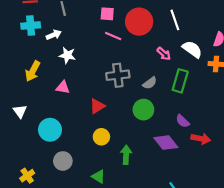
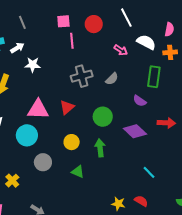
red circle: (139, 22) -> (94, 24), size x0.7
pink line: (113, 36) -> (72, 41), turned 70
green rectangle: (180, 81) -> (154, 77), moved
pink triangle: (63, 87) -> (38, 109), moved, size x1.6
green circle: (143, 110) -> (103, 117), moved
purple semicircle: (183, 121) -> (140, 101), moved
yellow circle: (101, 137) -> (72, 142), moved

